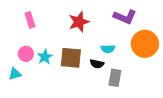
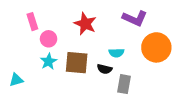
red star: (79, 22) -> (85, 24), turned -30
pink circle: (26, 54) -> (49, 39), moved

